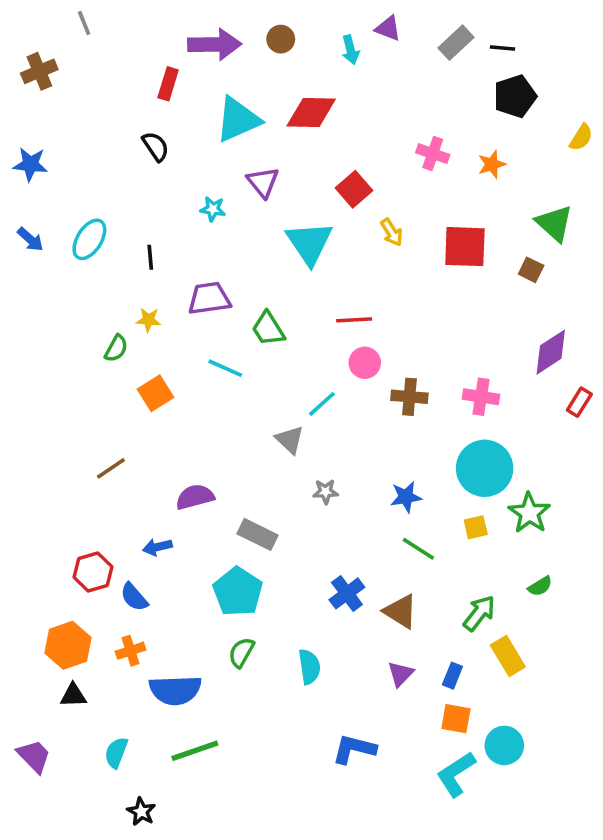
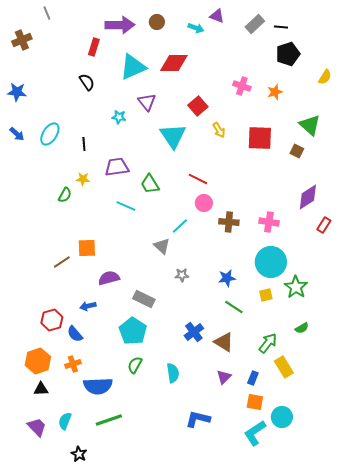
cyan arrow: (350, 50) -> (196, 28), turned -56
red line: (354, 320) -> (198, 179), turned 30
orange square: (156, 393) -> (87, 248), moved, turned 30
purple trapezoid: (34, 756) -> (37, 427), moved

